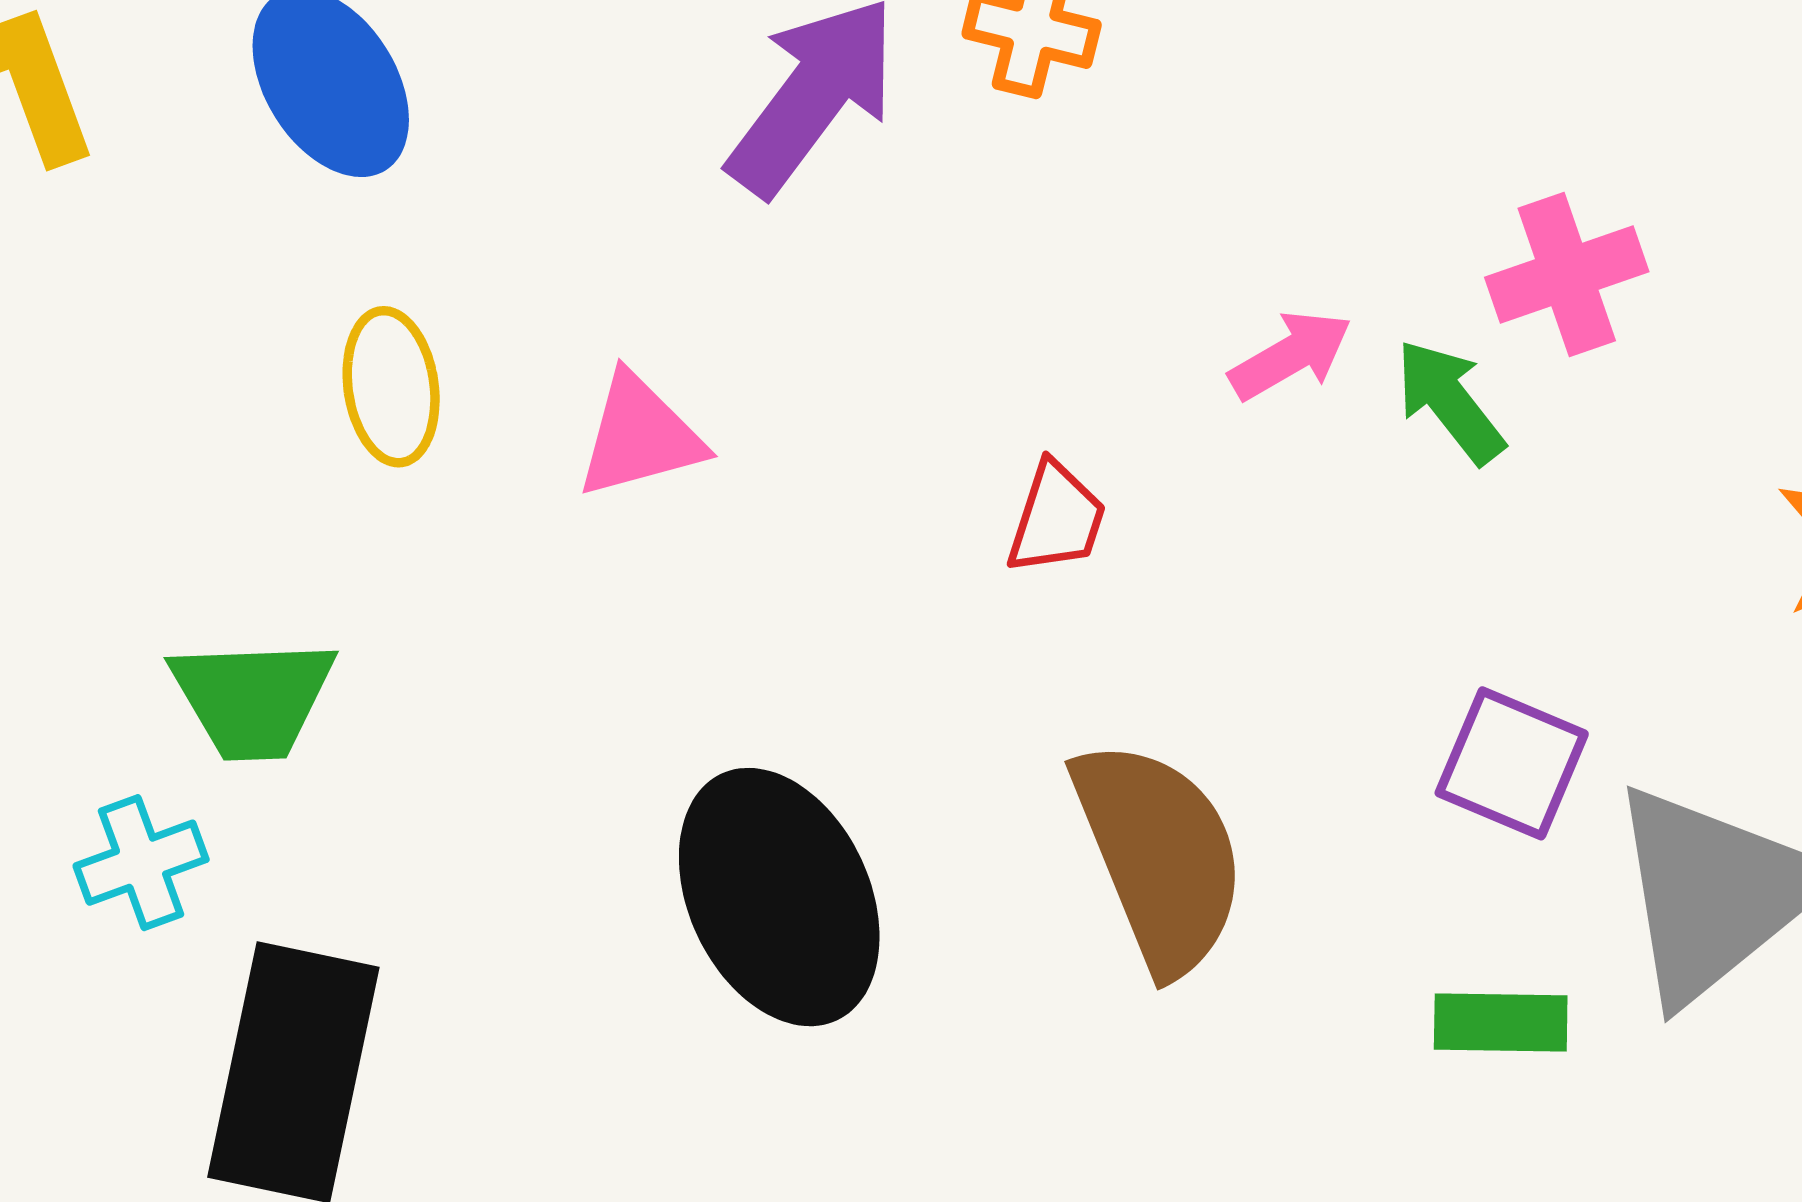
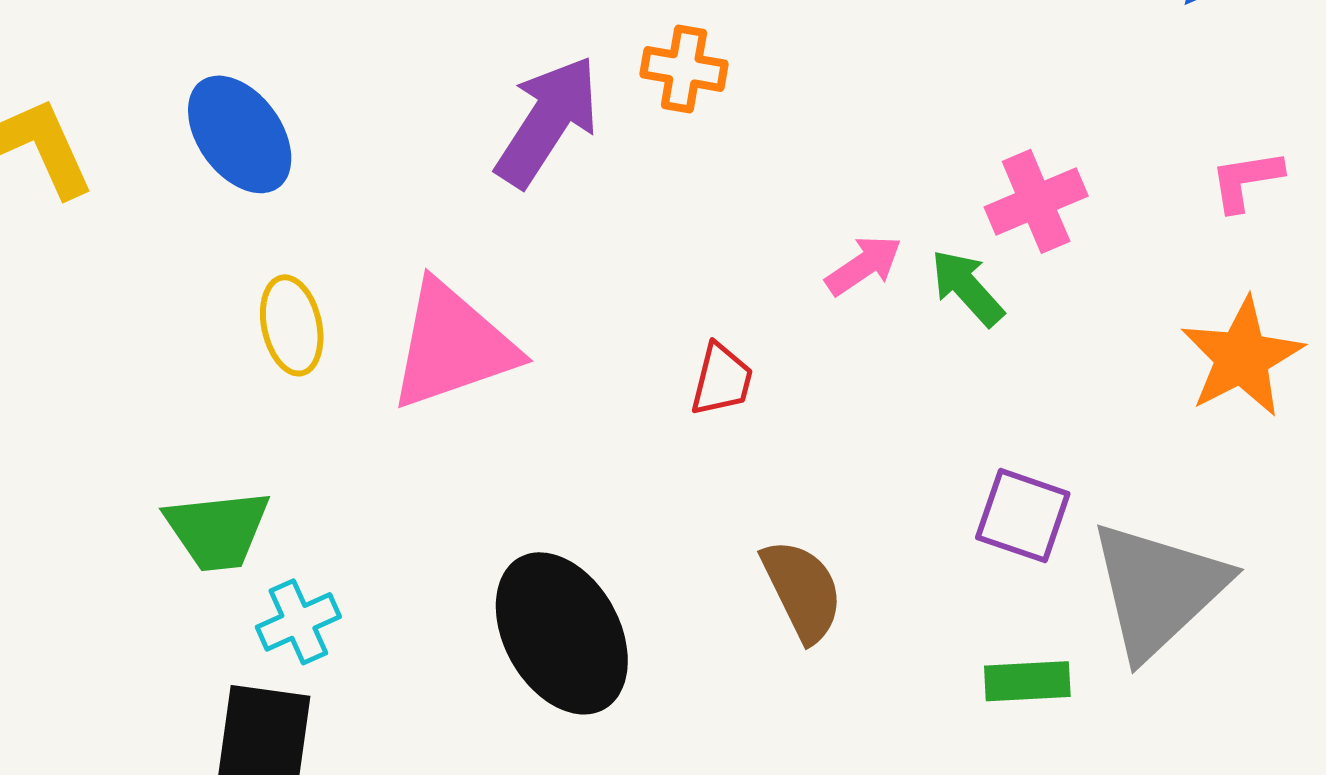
pink triangle: (640, 436) -> (452, 346), size x1.6
brown semicircle: (1159, 856) -> (802, 590), size x0.7
cyan cross: (141, 863) -> (298, 622), moved

